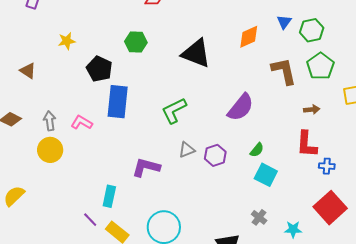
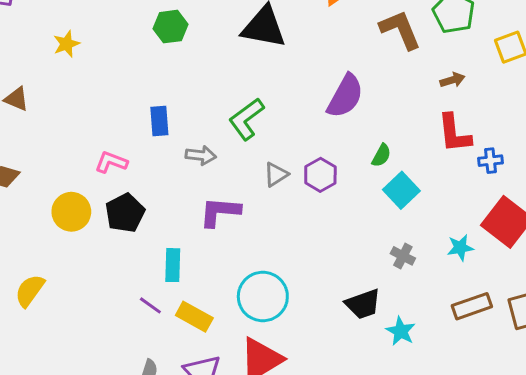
black pentagon: (99, 69) -> (125, 213), moved, turned 30
blue rectangle: (118, 102) -> (159, 121), size x0.6
gray arrow: (50, 121) -> (201, 155), moved, turned 114
cyan square: (266, 175) -> (401, 190), turned 30
cyan star: (293, 229) -> (460, 248), moved

